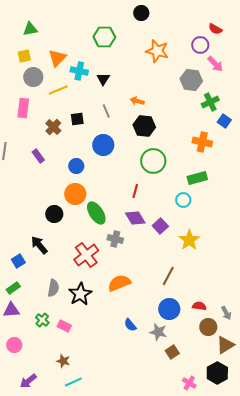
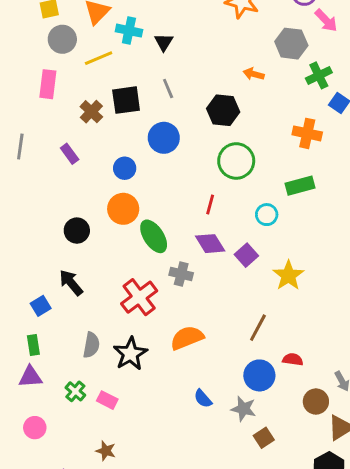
orange arrow: (137, 101) -> (254, 74), moved
black square: (77, 119) -> (126, 100), size x1.5
cyan circle: (183, 200) -> (267, 215), moved
black circle: (54, 214) -> (77, 231), moved
green rectangle: (13, 288) -> (33, 345), turned -64
red semicircle: (199, 306) -> (293, 359), moved

